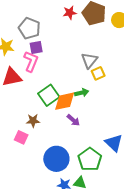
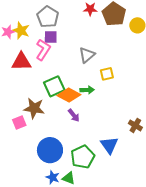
gray triangle: (89, 60) -> (87, 55), moved
orange diamond: (65, 101) -> (69, 95), turned 30
brown star: (33, 121) -> (34, 108), size x1.5
pink square: (21, 137) -> (19, 123), turned 32

